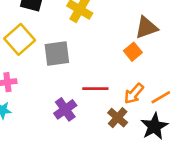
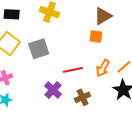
orange square: (133, 52) -> (96, 36), turned -32
brown cross: (118, 118) -> (83, 97), moved, turned 35

